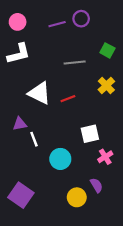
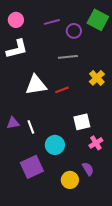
purple circle: (81, 19) -> (74, 31), moved
green square: (107, 50) -> (98, 20), moved, size x1.5
white triangle: (39, 93) -> (36, 85), turned -35
purple triangle: (20, 124) -> (13, 123), moved
purple square: (21, 195) -> (32, 167), moved, turned 30

